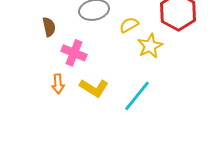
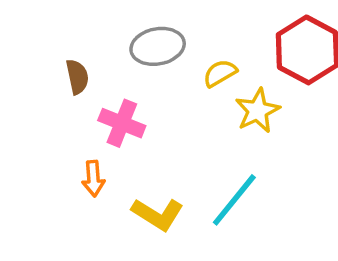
yellow L-shape: (94, 88) -> (158, 214), moved

